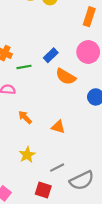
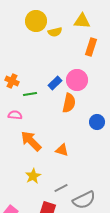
pink circle: (88, 52) -> (77, 80), moved
orange semicircle: (66, 77) -> (69, 103), turned -108
orange arrow: (25, 117) -> (31, 141), size x1.6

